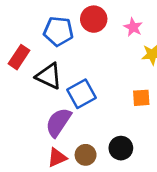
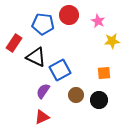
purple semicircle: (58, 122) -> (43, 91), size x0.7
black circle: (121, 148) -> (99, 100), moved
brown circle: (86, 155) -> (76, 95), moved

